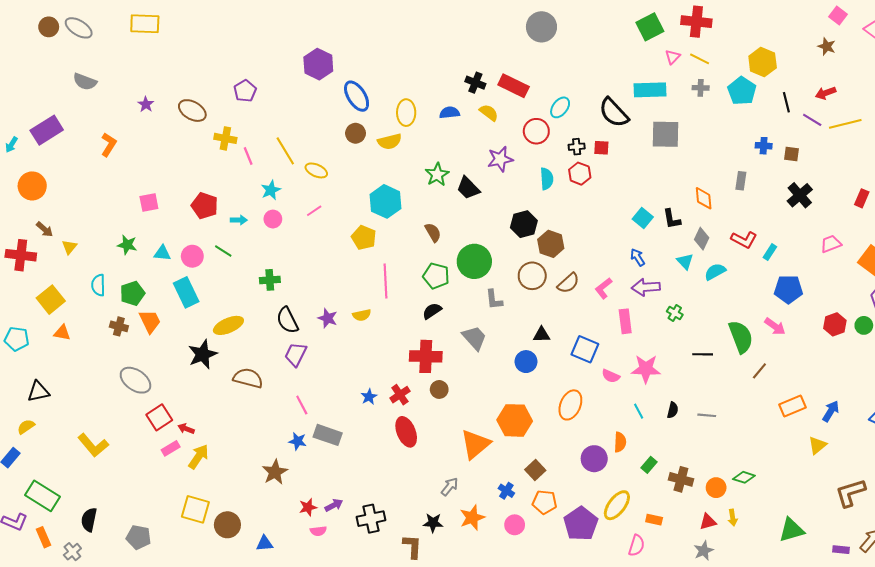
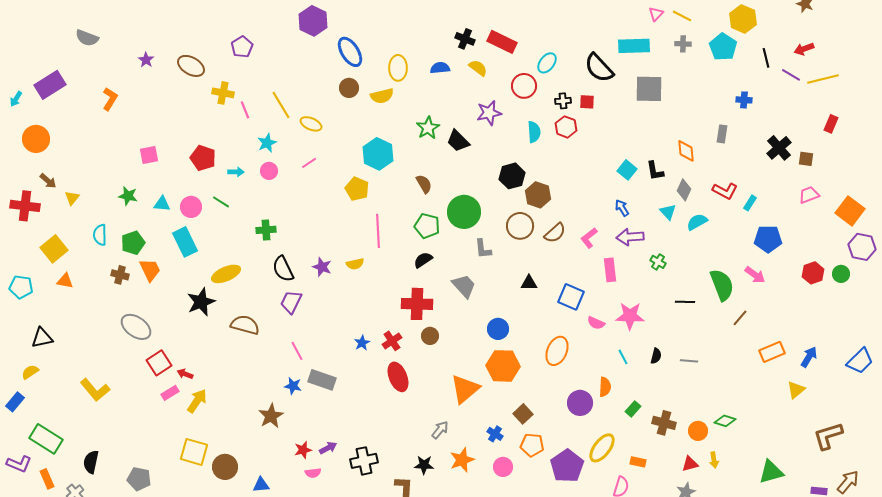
brown square: (791, 154) -> (806, 159), moved
red rectangle: (862, 198) -> (831, 124), moved
blue circle: (526, 362) -> (498, 329), moved

